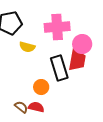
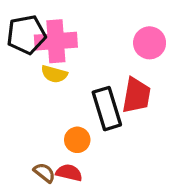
pink cross: (57, 27) -> (56, 41), moved
pink circle: (82, 44) -> (150, 43), moved

